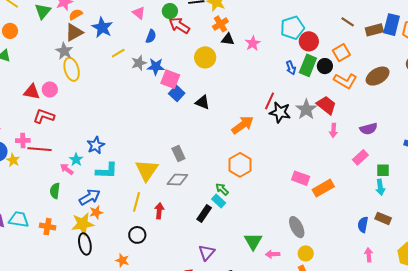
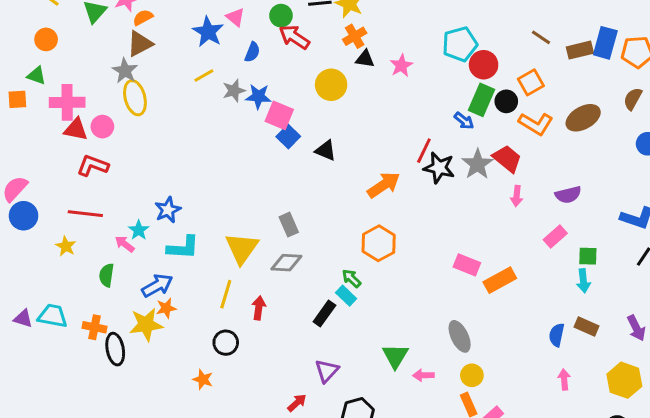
blue star: (102, 27) -> (208, 32), moved
blue arrow: (291, 68) -> (464, 121), moved, turned -32
pink cross: (23, 140) -> (67, 102), moved, size x1.6
yellow star: (13, 160) -> (66, 246), moved
black ellipse: (85, 244) -> (115, 349), moved

